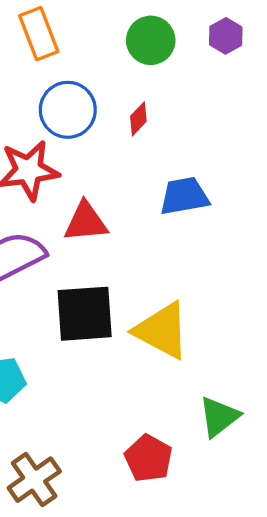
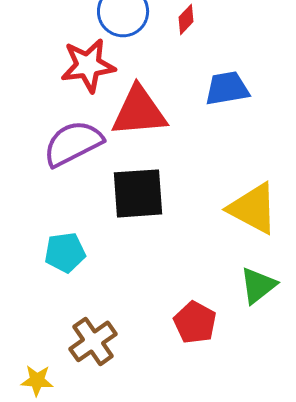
red triangle: (86, 222) -> (139, 111), size x1.4
yellow triangle: (162, 331) -> (253, 208), moved

